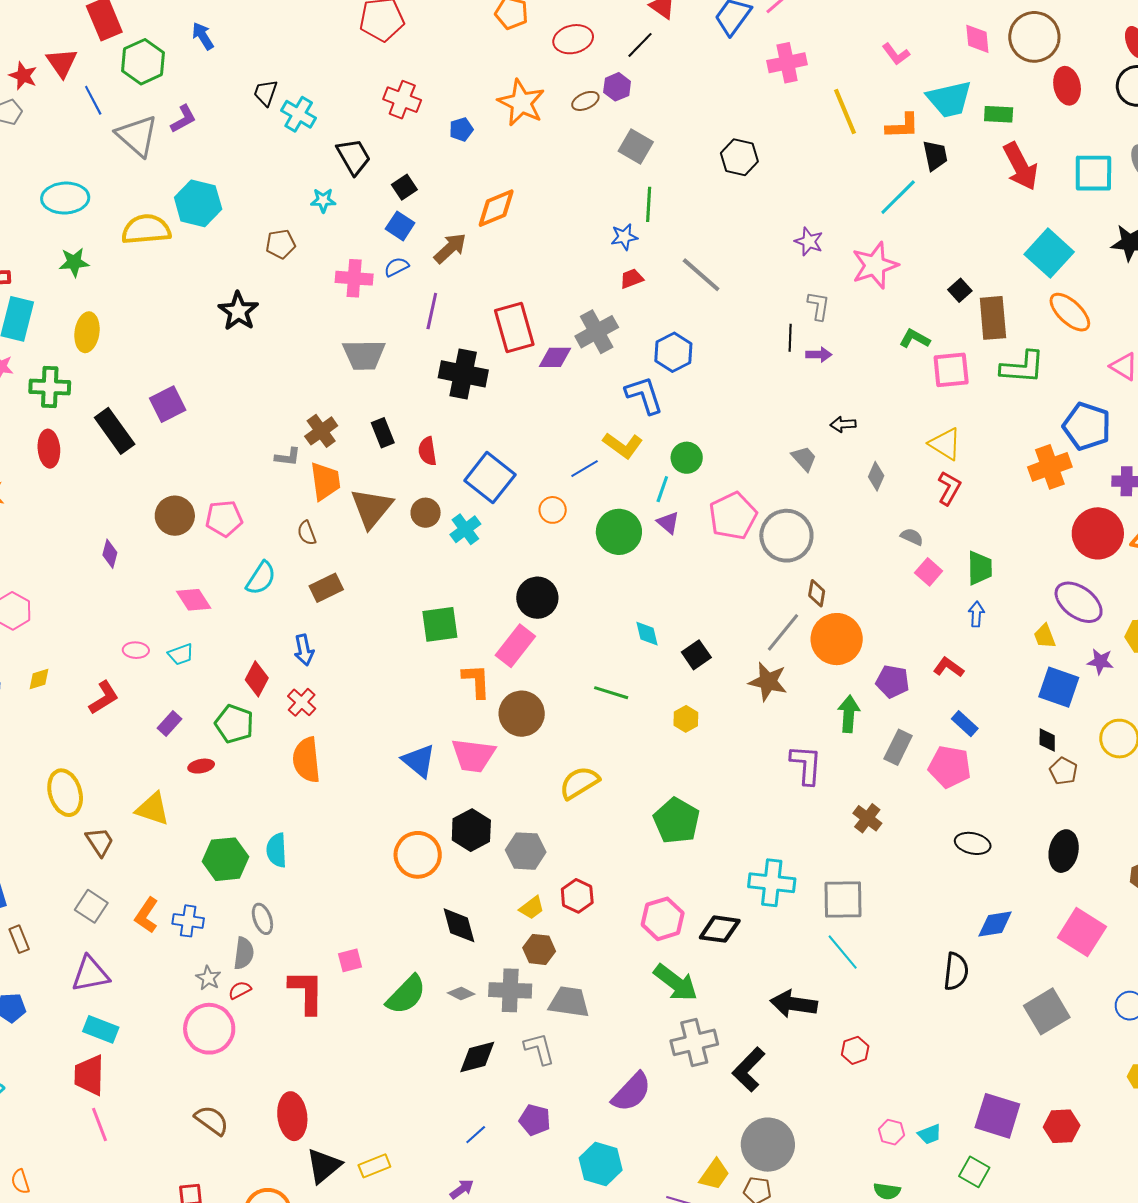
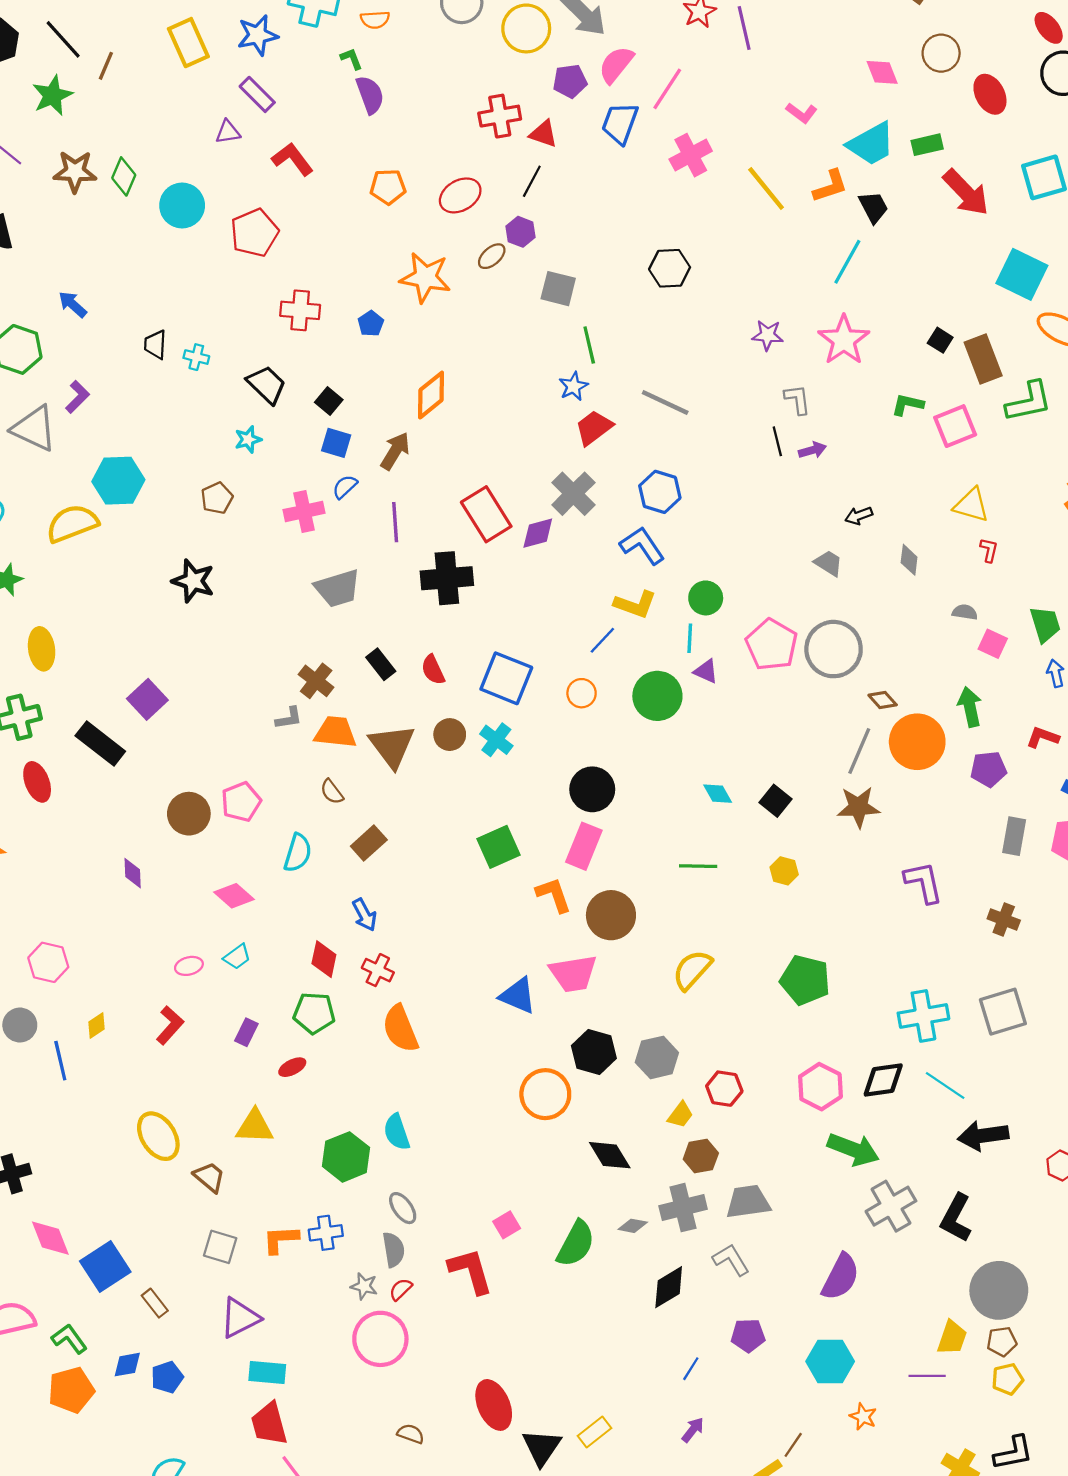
brown circle: (1034, 37) -> (941, 53), size x0.7
cyan cross: (299, 114) -> (196, 357), size x0.7
red trapezoid: (632, 279) -> (594, 428), size x1.5
orange trapezoid: (325, 481) -> (335, 732), turned -60
red L-shape: (949, 488) -> (989, 550), size x0.7
brown diamond: (817, 593) -> (883, 700), turned -36
green arrow: (849, 714) -> (970, 707), moved
orange L-shape: (147, 915) -> (281, 1239), turned 69
cyan line: (843, 952) -> (945, 1086), moved
brown semicircle: (212, 1120) -> (411, 1434), size x0.7

